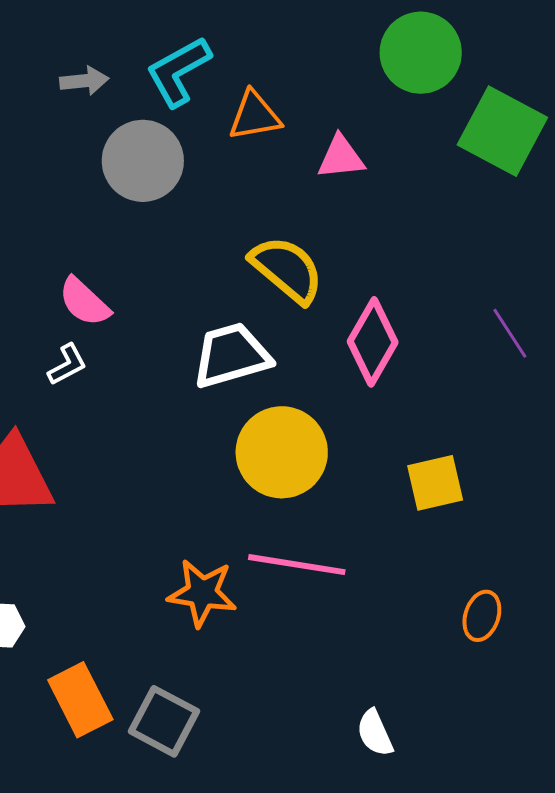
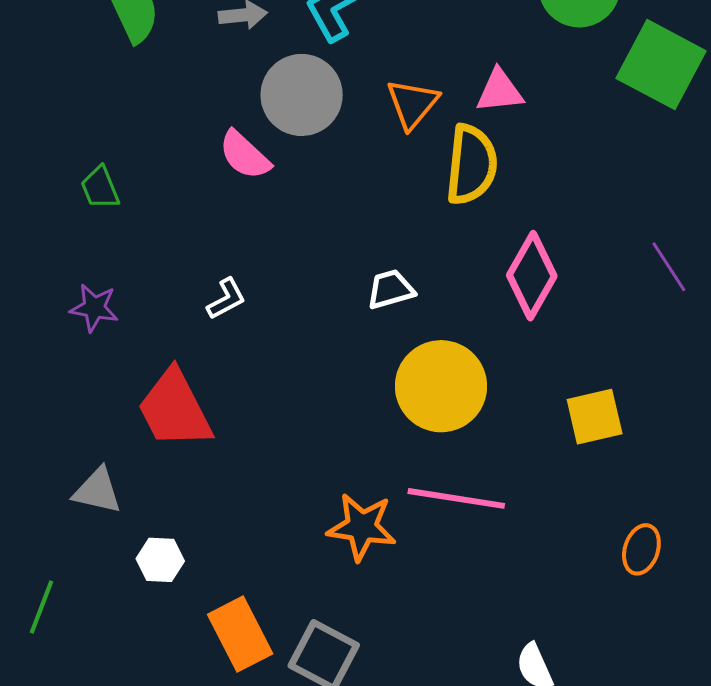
orange triangle: (255, 116) -> (412, 104), moved, turned -40
yellow semicircle: (287, 269) -> (471, 165), moved, turned 56
pink semicircle: (84, 302) -> (245, 155), moved
white trapezoid: (231, 355) -> (391, 289), size x0.6

